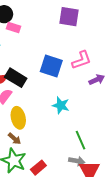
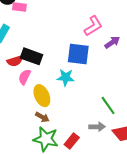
blue square: (51, 66) -> (78, 54), moved
cyan star: (61, 105) -> (66, 77), moved
gray arrow: (77, 161) -> (97, 127), moved

